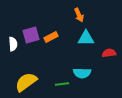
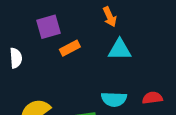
purple square: (31, 35) -> (49, 27), moved
red semicircle: (109, 53) -> (152, 98), moved

